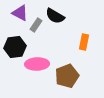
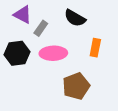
black semicircle: (55, 16) -> (75, 18), moved
pink ellipse: (37, 64) -> (53, 53), moved

